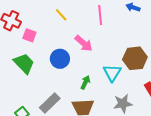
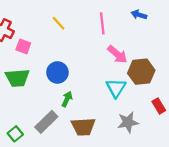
pink arrow: (84, 43) -> (117, 54), moved
green trapezoid: (24, 63) -> (17, 78), turned 130
green arrow: (85, 82) -> (67, 99), moved

